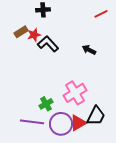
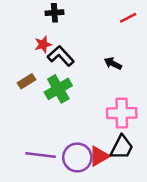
brown rectangle: (21, 32) -> (27, 81), moved
pink cross: (75, 93) -> (122, 113), moved, turned 30
green cross: (46, 104) -> (58, 89), moved, size x1.5

